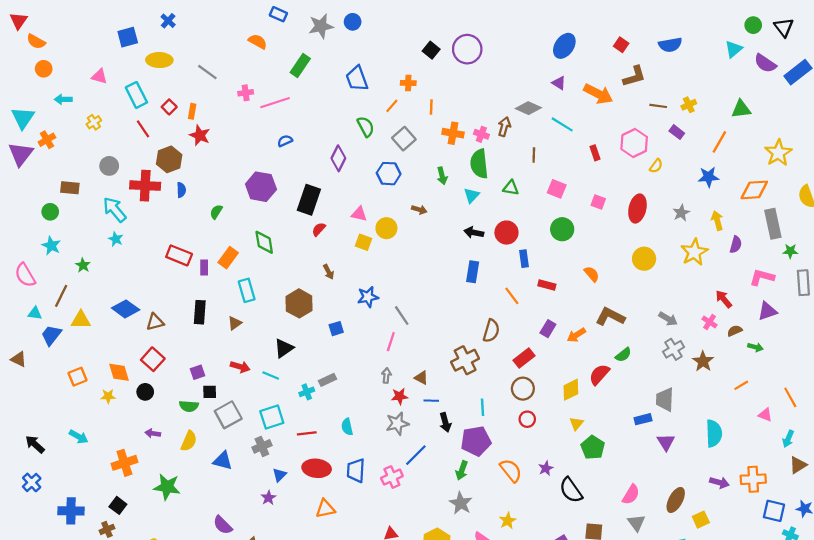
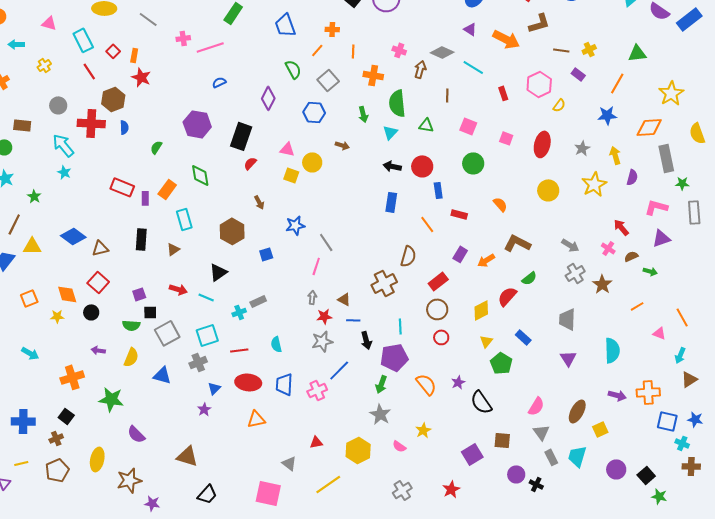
pink cross: (481, 134) -> (399, 50), moved
blue rectangle: (643, 419) -> (523, 337), moved, turned 56
purple semicircle: (223, 525) -> (136, 434), moved

